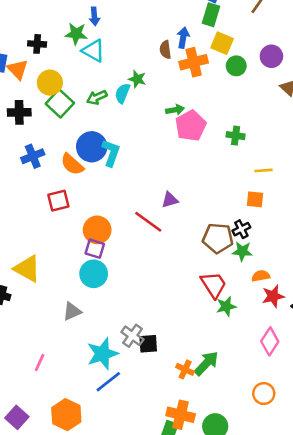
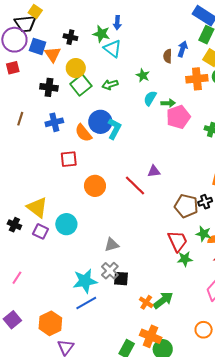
orange cross: (194, 62) -> (197, 79), moved
cyan semicircle: (122, 93) -> (150, 98), moved
purple square: (95, 249) -> (40, 231), moved
green star: (242, 251) -> (204, 234), moved
cyan circle: (94, 274) -> (66, 224), moved
gray triangle: (72, 311) -> (112, 245), moved
pink line: (40, 363) -> (17, 278), moved
orange cross: (181, 415) -> (151, 336), moved

